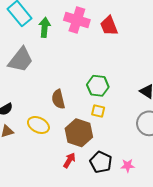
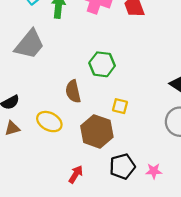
green hexagon: (98, 86) -> (102, 64), moved
red arrow: (69, 160) -> (76, 174), moved
black pentagon: (101, 162) -> (122, 166), turned 30

